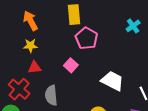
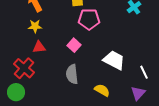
pink pentagon: (86, 38) -> (89, 19), turned -30
gray semicircle: (51, 95) -> (72, 74), moved

